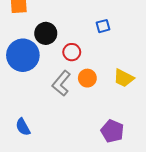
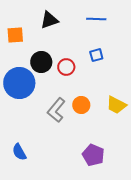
red circle: (72, 52) -> (66, 67), moved
purple pentagon: (112, 131) -> (93, 155), moved

